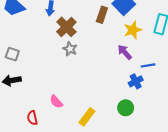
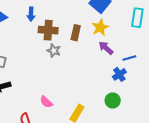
brown rectangle: (102, 15) -> (76, 33), moved
brown cross: (66, 27) -> (48, 30), turned -36
yellow star: (133, 30) -> (100, 27), moved

